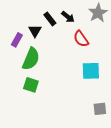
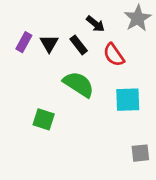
black rectangle: (50, 19) -> (79, 45), moved
purple rectangle: (17, 40) -> (24, 42), moved
green semicircle: (31, 59) -> (79, 84), moved, turned -80

